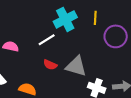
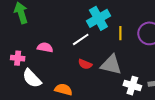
yellow line: (95, 18) -> (120, 33), moved

